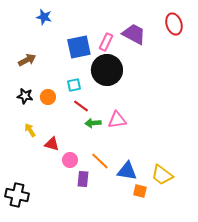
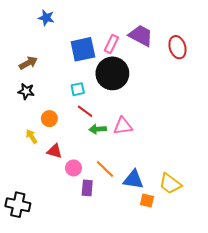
red ellipse: (174, 24) -> (177, 47), moved
black star: (25, 96) -> (26, 91), moved
orange circle: (48, 97) -> (49, 119), moved

